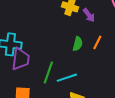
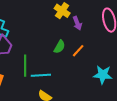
green line: (48, 72) -> (25, 66), turned -35

